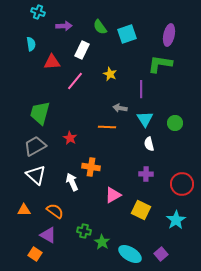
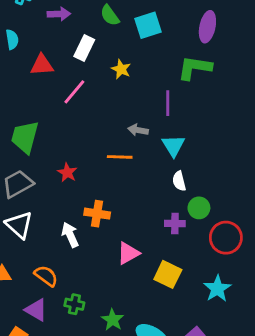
yellow star: (110, 74) -> (121, 69), moved
green circle: (175, 123) -> (199, 208), moved
green cross: (84, 231) -> (74, 304), moved

